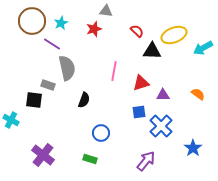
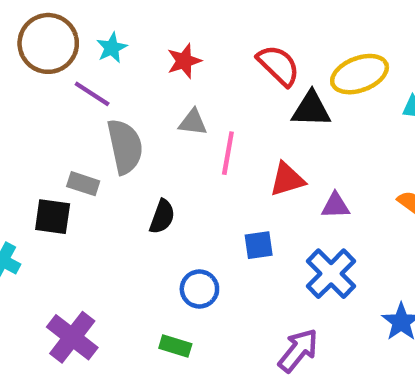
gray triangle: (106, 11) -> (193, 122), moved
red semicircle: (137, 31) -> (278, 65), size x1.5
blue square: (139, 112) -> (259, 245), moved

